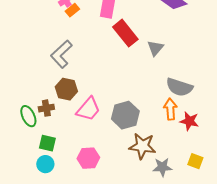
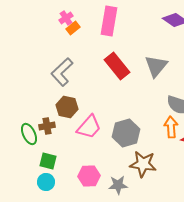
red rectangle: (125, 33) -> (117, 66), moved
gray triangle: (155, 48) -> (156, 66), size x1.4
gray star: (162, 167) -> (118, 185), moved

